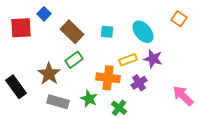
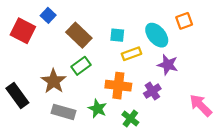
orange square: (179, 19) -> (184, 21), moved, turned 35
red square: (21, 28) -> (23, 31), turned 30
yellow rectangle: (128, 60) -> (131, 54), moved

